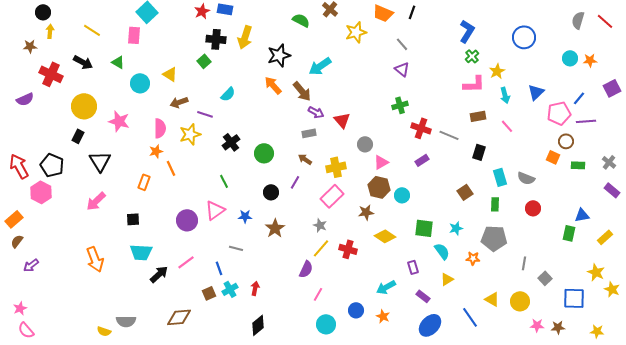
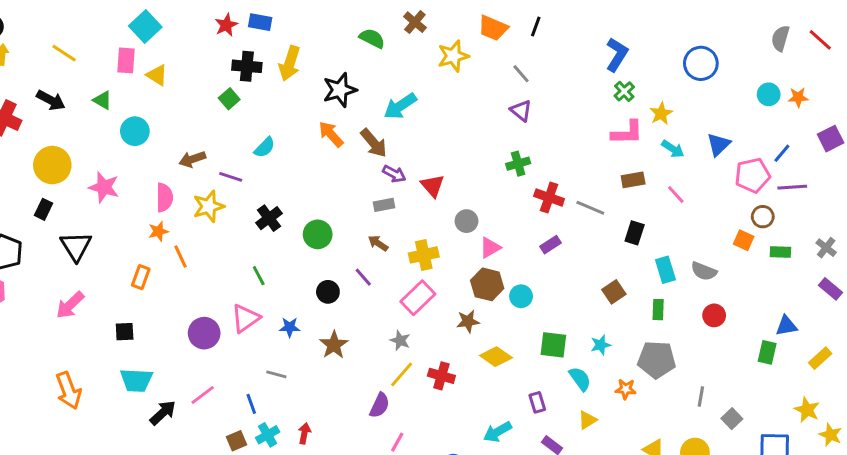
yellow triangle: (170, 74) -> (157, 75), moved
cyan arrow: (505, 95) -> (673, 149), turned -42
purple line: (295, 182) -> (363, 277), turned -72

